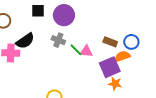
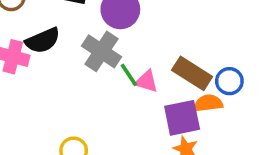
gray cross: (58, 40) -> (101, 51), size x1.5
brown rectangle: (110, 42) -> (192, 73), size x1.5

